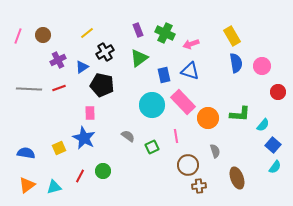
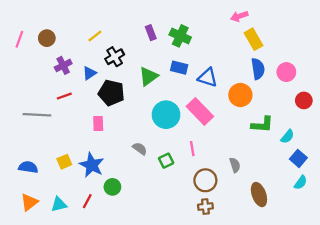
pink arrow: (191, 44) -> (239, 16), moved
green triangle: (139, 58) -> (149, 76), moved
blue rectangle: (164, 75) -> (179, 68), moved, turned -63
gray line: (29, 89) -> (37, 115), moved
orange circle: (208, 118) -> (240, 95), moved
blue star: (84, 138) -> (92, 165), moved
red line: (80, 176) -> (87, 201), moved
brown cross: (199, 186) -> (205, 207), moved

